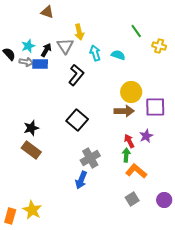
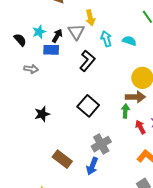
gray arrow: (26, 62) -> (31, 69), moved
brown rectangle: (31, 150) -> (62, 159), moved
green arrow: (126, 155) -> (125, 111), moved

